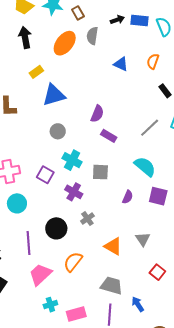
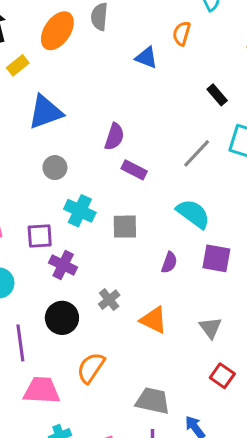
orange semicircle: (153, 61) -> (182, 33), moved
yellow rectangle: (36, 72) -> (18, 65), moved
purple square: (45, 175) -> (40, 236), turned -30
purple cross: (74, 192) -> (63, 265), moved
gray triangle: (143, 239) -> (210, 328), moved
orange triangle: (113, 246) -> (154, 320), moved
pink trapezoid: (40, 274) -> (42, 390), turned 50

